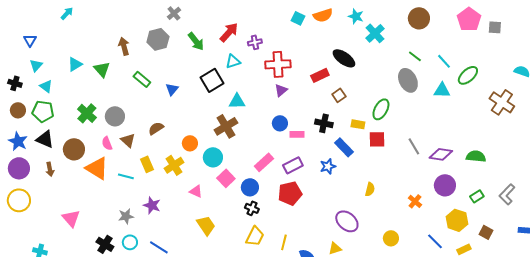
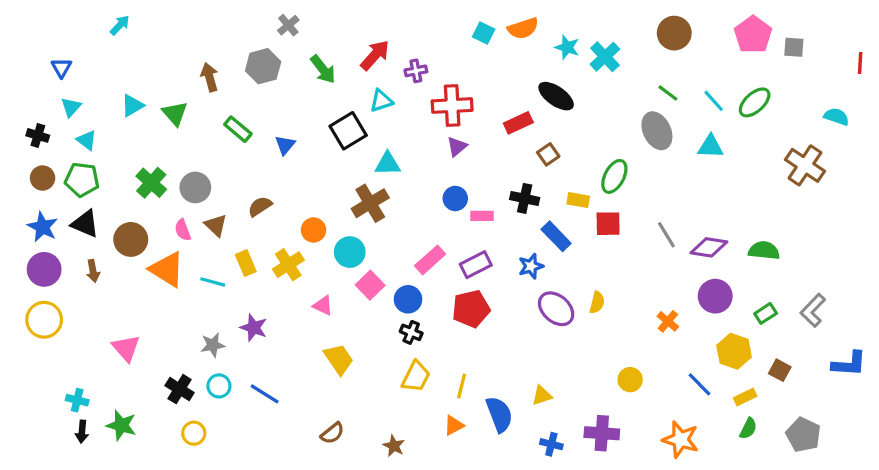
cyan star: (356, 16) -> (567, 47), moved
green ellipse: (468, 75) -> (755, 102), moved
purple ellipse: (347, 221) -> (556, 309), moved

